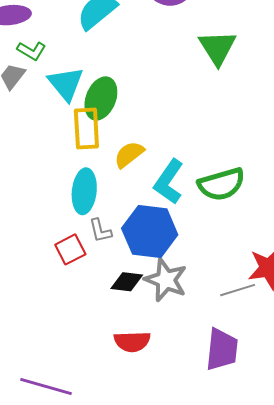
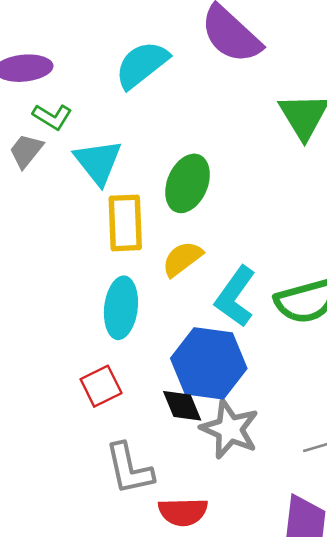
green ellipse: (101, 99) -> (188, 183), moved
gray L-shape: (100, 231) -> (129, 469), moved, size x1.6
black diamond: (127, 282) -> (182, 406), moved, turned 60

